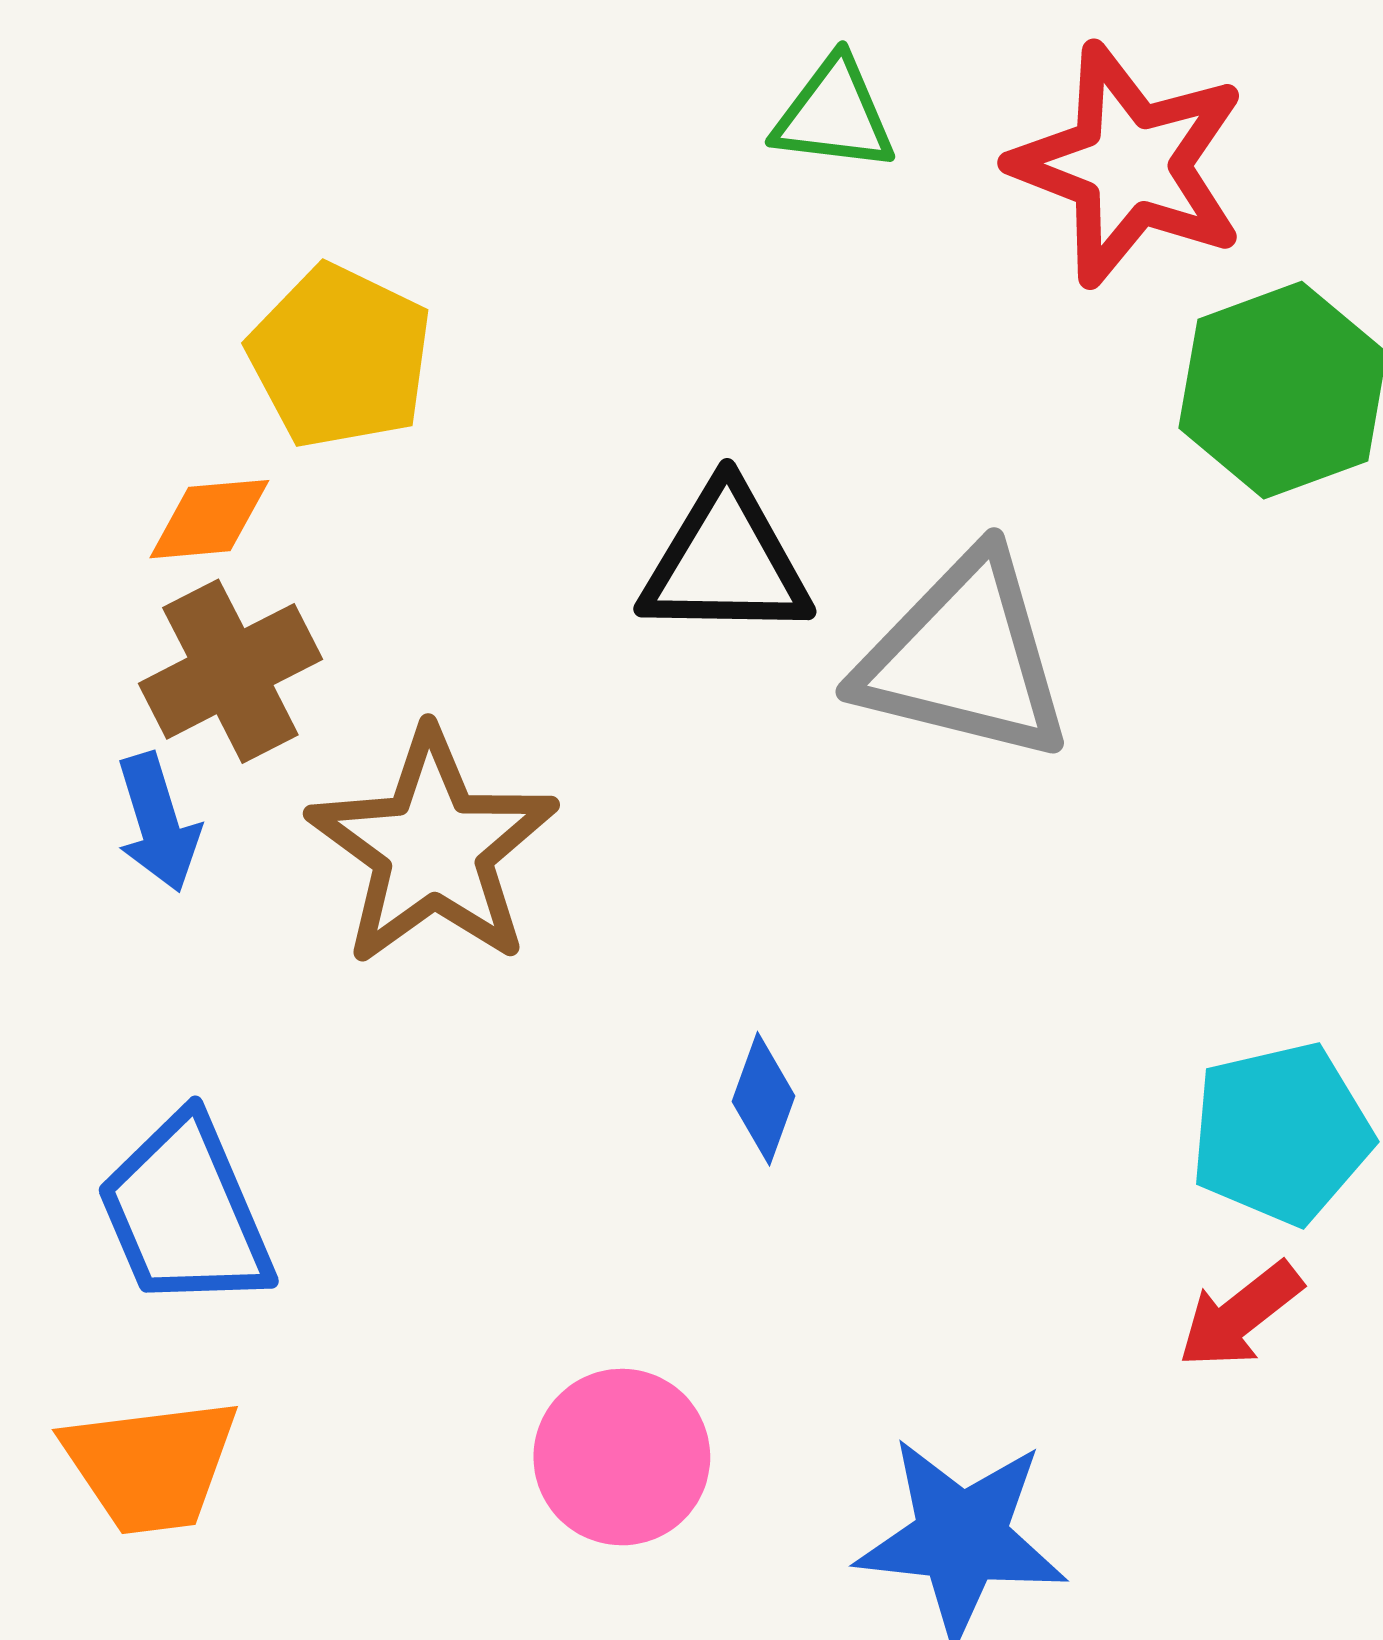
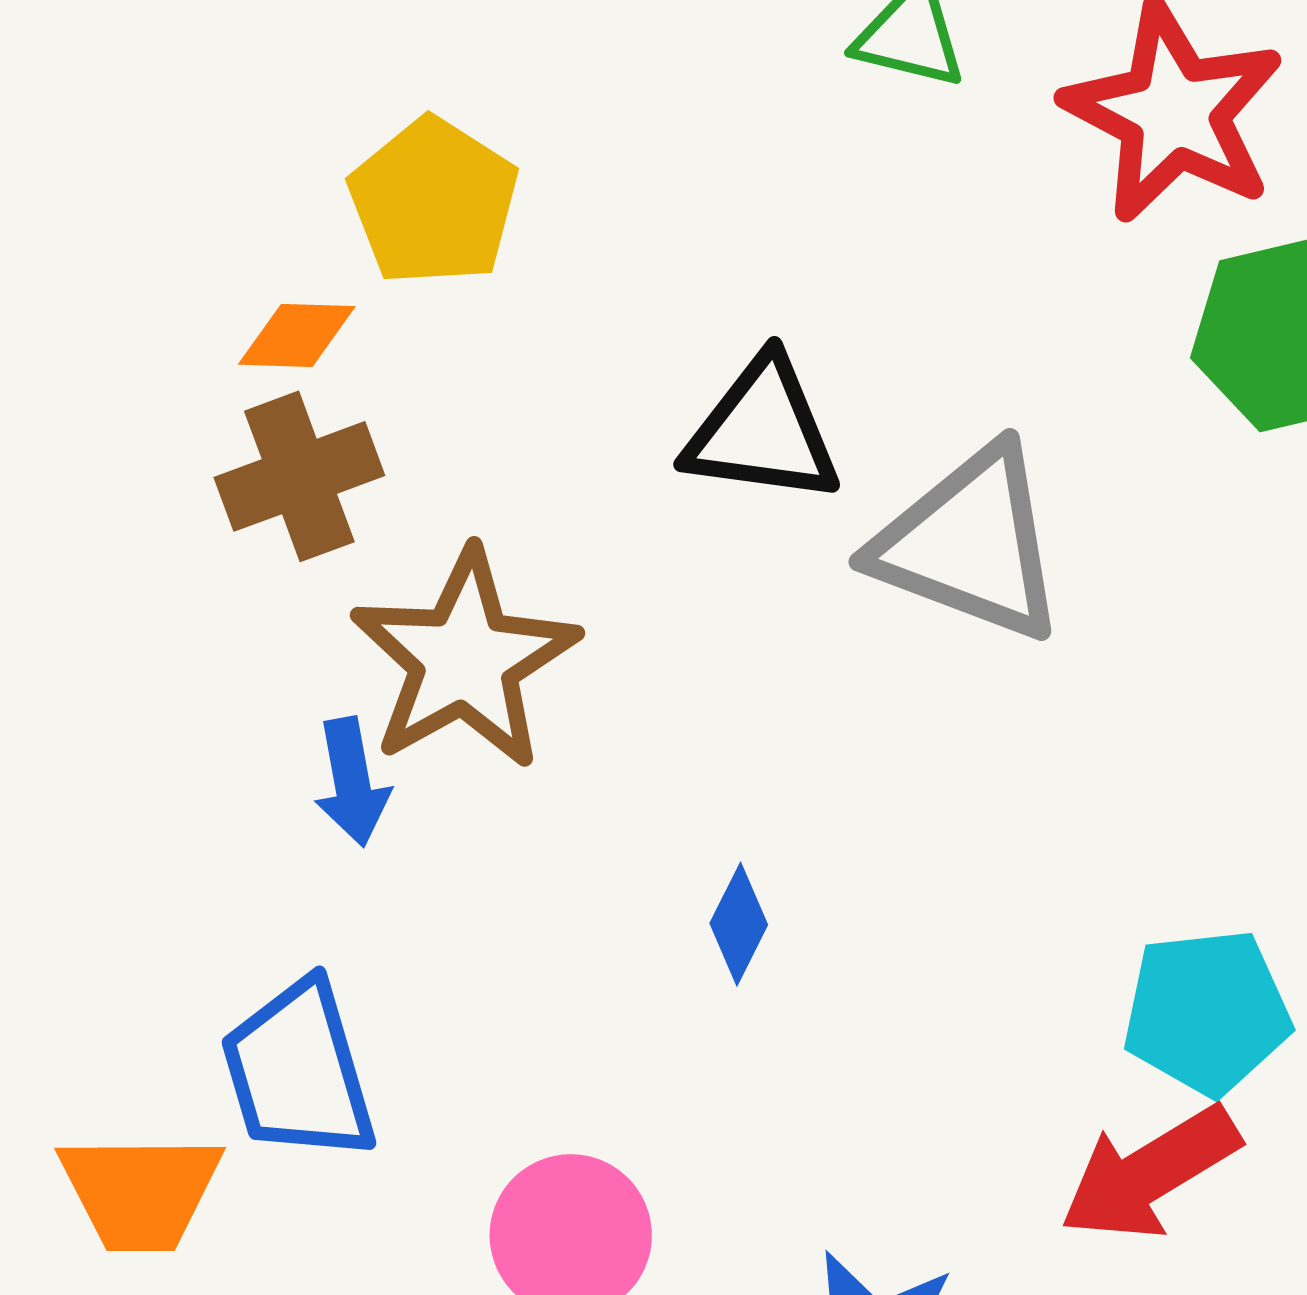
blue arrow: (158, 823) -> (352, 782), moved
blue trapezoid: (185, 1213) -> (298, 1071), moved
red arrow: (1240, 1315) -> (1150, 1173), size x1.5

